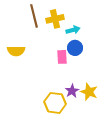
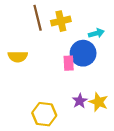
cyan arrow: (73, 30) -> (96, 33), moved
blue circle: (75, 48) -> (83, 53), size x1.5
yellow hexagon: (55, 103) -> (44, 114), moved

